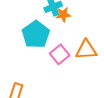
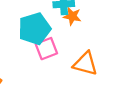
pink square: (60, 54) -> (46, 49), moved

